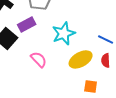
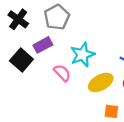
pink semicircle: (39, 59) -> (62, 73), moved

